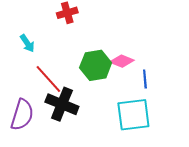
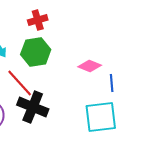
green hexagon: (96, 65) -> (36, 52), moved

